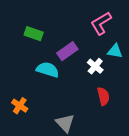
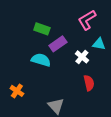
green rectangle: (34, 34) -> (42, 29), moved

